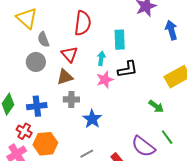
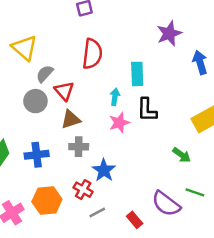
gray semicircle: (43, 39) -> (45, 74), turned 63
red triangle: (69, 54) -> (64, 91), moved
black L-shape: (128, 69) -> (147, 110), turned 100
red cross: (24, 131) -> (83, 190), moved
green line: (167, 137) -> (195, 192), turned -35

